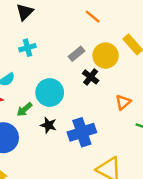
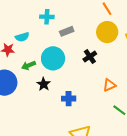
gray rectangle: (76, 54) -> (67, 31), moved
yellow circle: (106, 56) -> (107, 32), moved
blue cross: (82, 132) -> (69, 99), size x0.6

